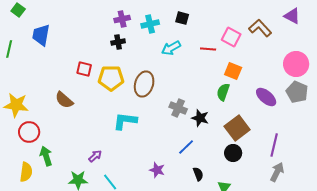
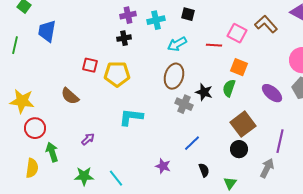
brown ellipse: (144, 84) -> (174, 76), moved
black star: (200, 118) -> (204, 92), moved
purple arrow: (95, 156) -> (88, 139), moved
gray arrow: (277, 172) -> (267, 168), moved

